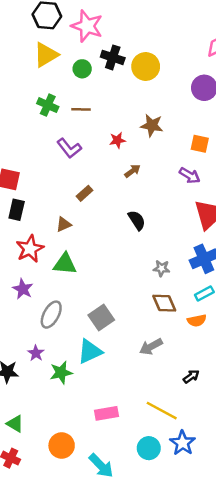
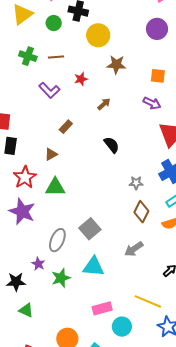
yellow circle: (146, 66) -> (98, 35), moved
red star: (117, 140) -> (81, 79), moved
purple star: (23, 289) -> (22, 211), size x1.5
brown diamond: (164, 303) -> (141, 212), turned 55
gray ellipse: (51, 315) -> (57, 240), moved
cyan triangle: (90, 351) -> (93, 267), moved, turned 35
green triangle: (15, 424) -> (26, 310), moved
cyan circle: (149, 448) -> (122, 327), moved

